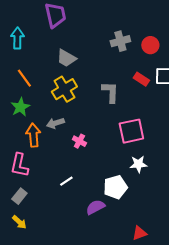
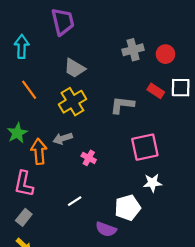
gray L-shape: (110, 92) -> (122, 105), turned -85
green star: (20, 107) -> (17, 133), moved
purple semicircle: (95, 207) -> (106, 229), turned -132

